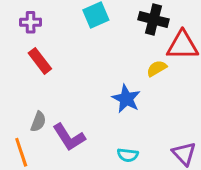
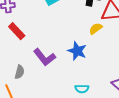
purple L-shape: (69, 137) -> (45, 57), moved

